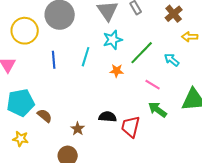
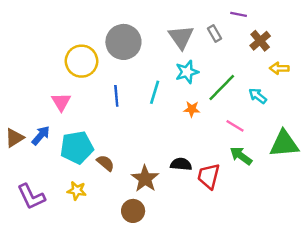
brown star: (78, 129) -> (145, 179), size x1.6

